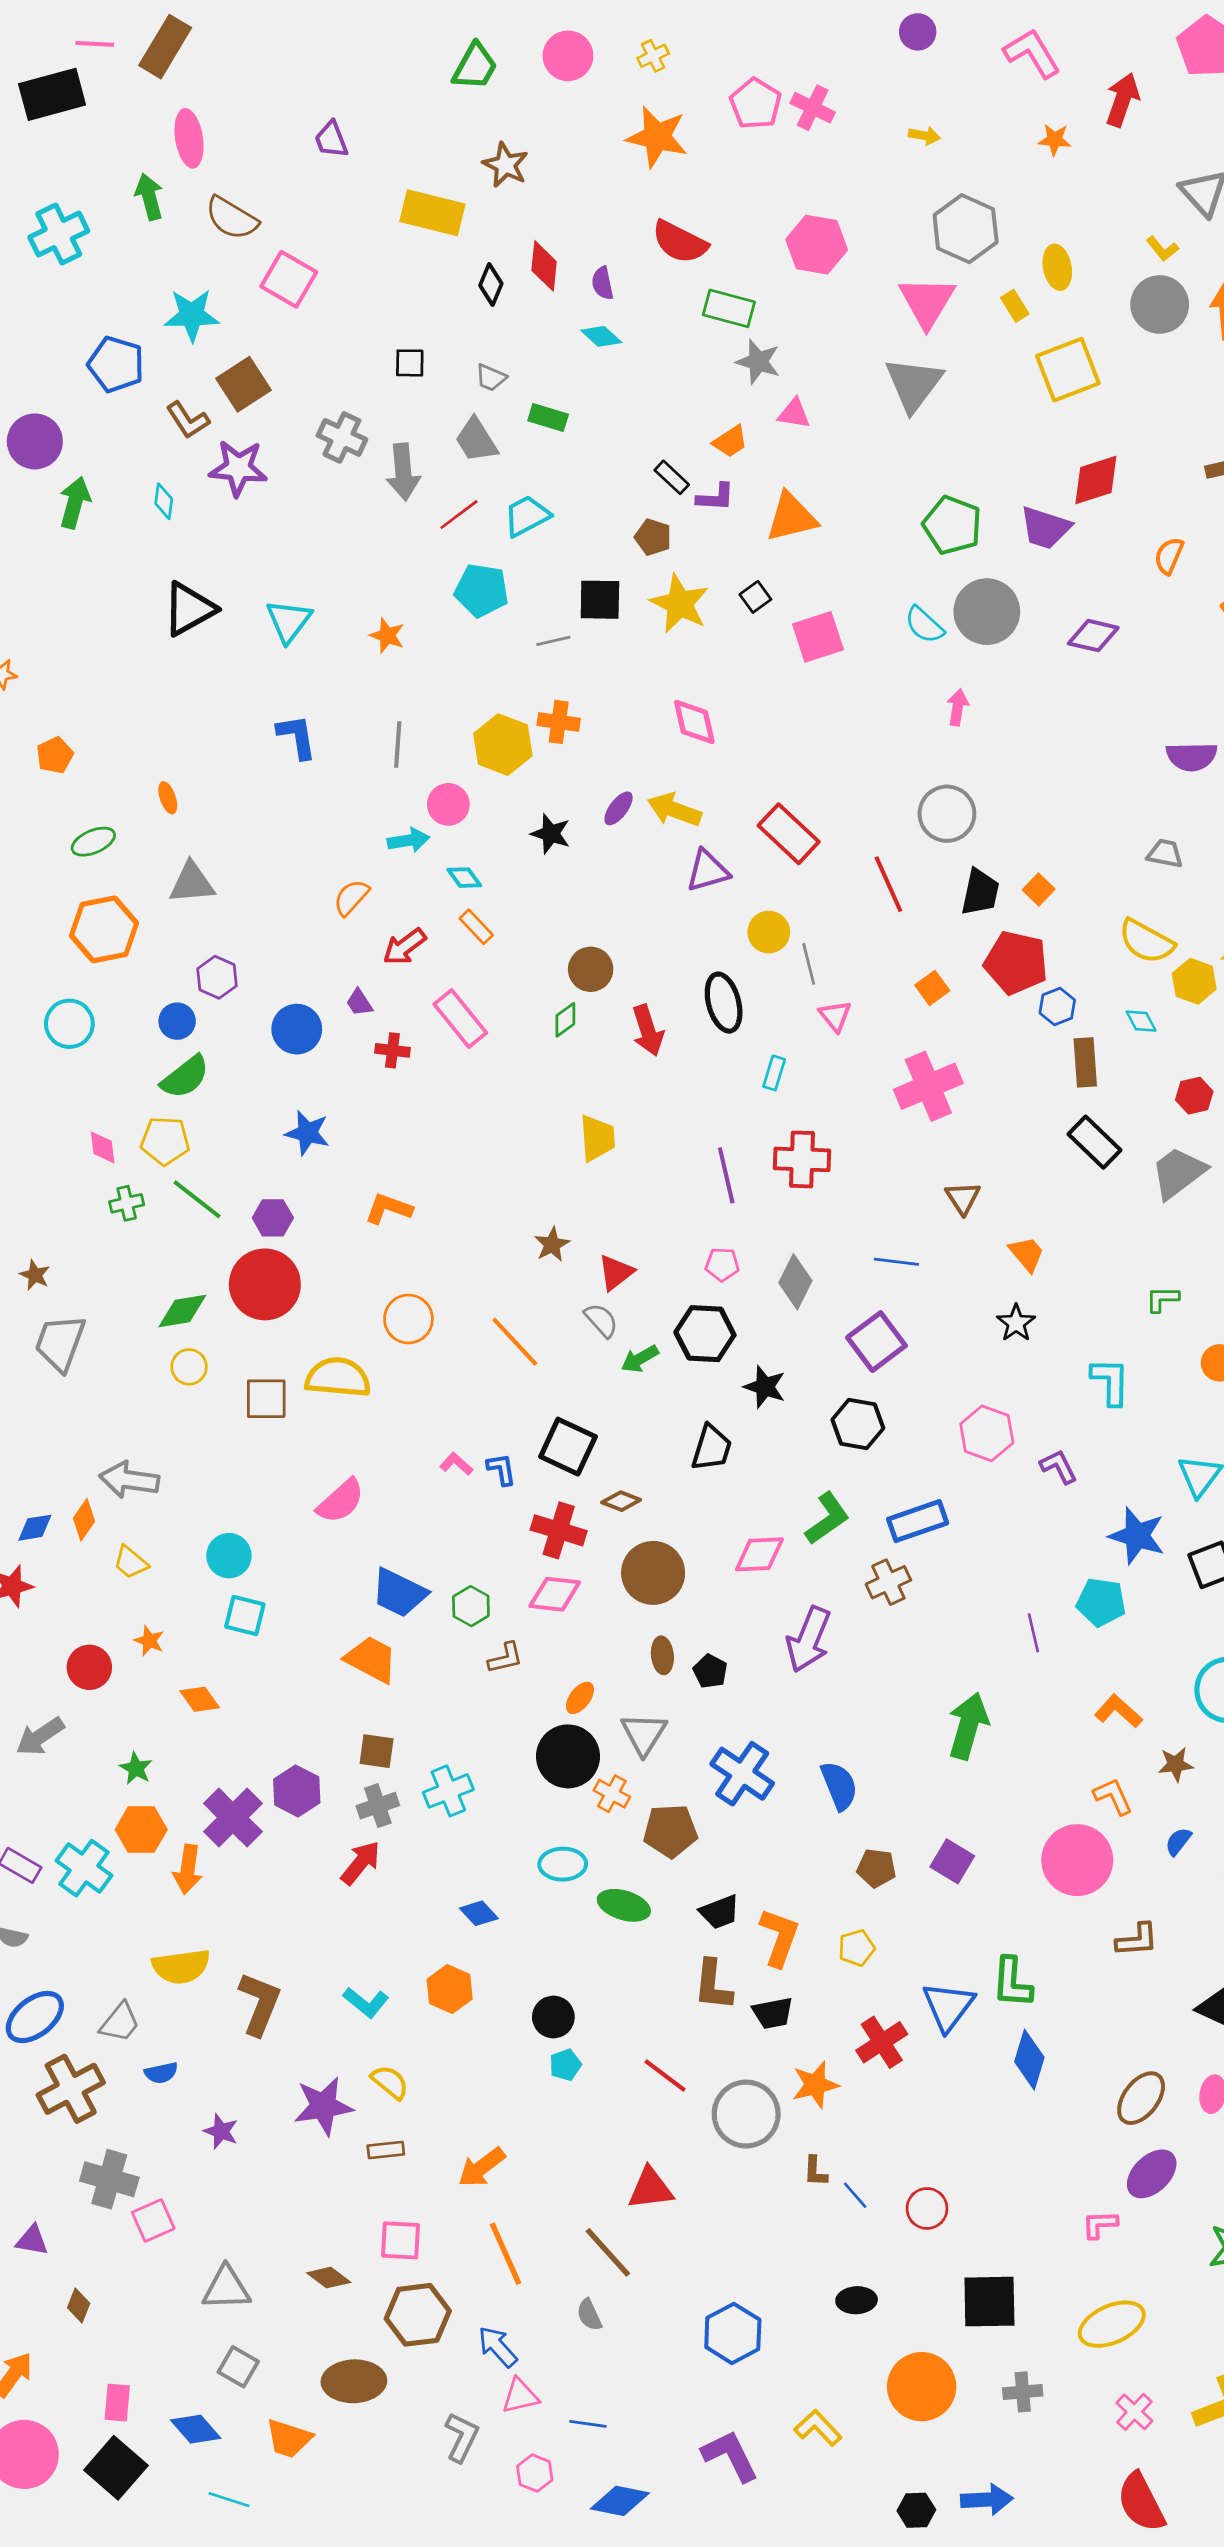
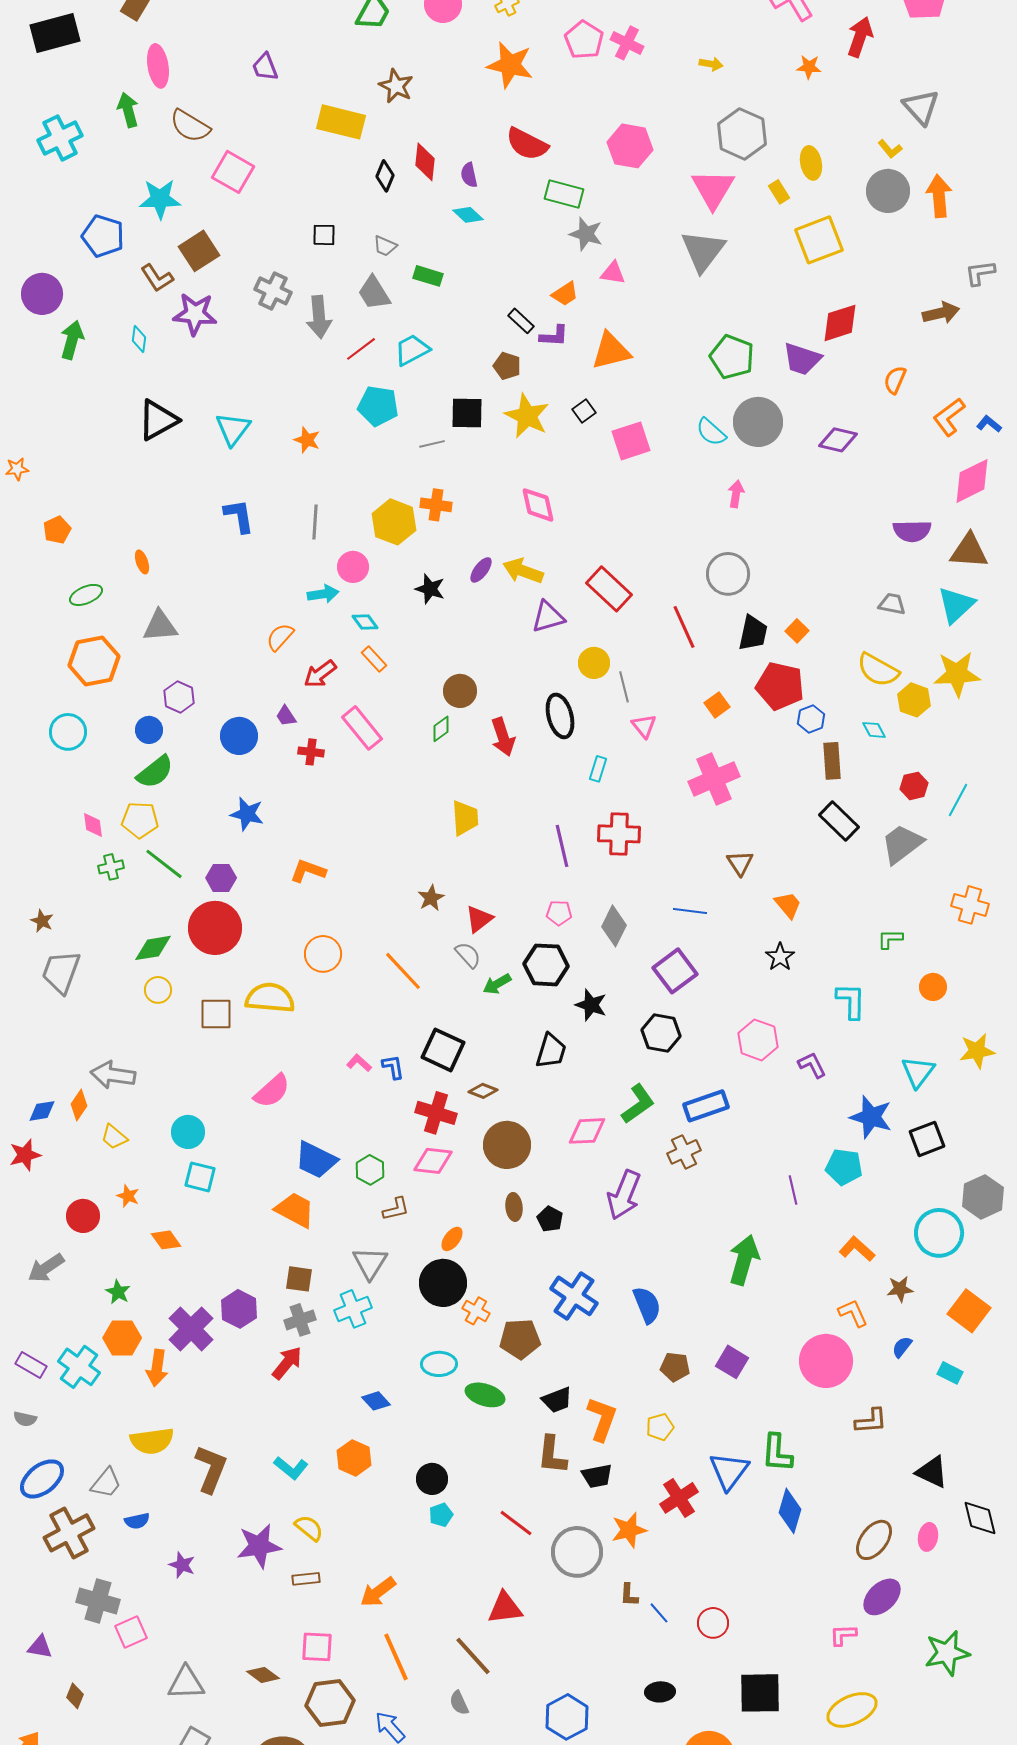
gray triangle: (644, 1734) -> (370, 1263), moved

